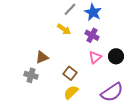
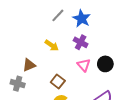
yellow arrow: (64, 29) -> (52, 45), moved
pink triangle: (95, 57) -> (84, 65), turned -32

